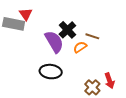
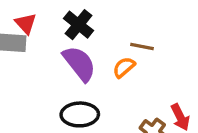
black cross: (67, 30) -> (78, 25), moved

